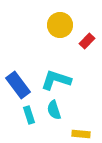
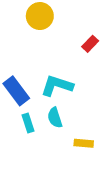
yellow circle: (60, 25) -> (40, 16), moved

